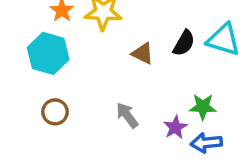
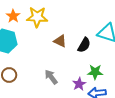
black semicircle: (184, 43) -> (84, 45), moved

